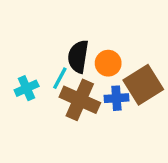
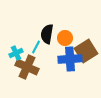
blue cross: (116, 98) -> (70, 59), size x1.6
brown cross: (80, 100) -> (27, 67), moved

